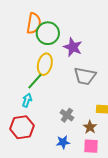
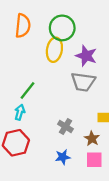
green circle: (48, 33) -> (62, 28), moved
purple star: (73, 47) -> (86, 56), moved
yellow ellipse: (45, 64) -> (54, 50), moved

